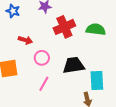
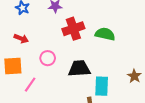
red arrow: (25, 40) -> (21, 39), moved
pink line: (44, 84) -> (30, 85), moved

